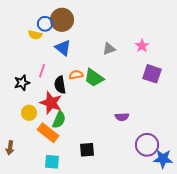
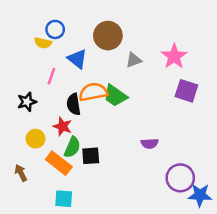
brown circle: (62, 20) -> (108, 36), moved
pink star: (142, 46) -> (174, 56), size x1.5
pink line: (42, 71) -> (51, 76), moved
orange semicircle: (76, 75) -> (93, 92), size x1.6
red star: (51, 103) -> (62, 126), size x0.7
brown arrow: (10, 148) -> (21, 173), moved, turned 144
black square: (87, 150) -> (91, 156), moved

